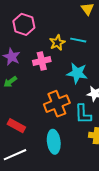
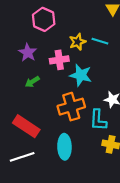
cyan star: (77, 73) -> (81, 75), moved
green arrow: (10, 82) -> (32, 82), moved
red rectangle: (16, 126) -> (26, 126), size x1.4

